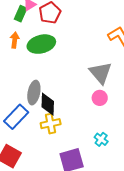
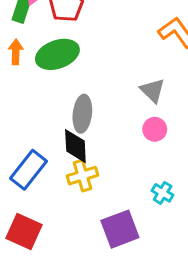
gray triangle: (101, 73) -> (152, 91), size x0.7
gray ellipse: (34, 93) -> (82, 114), moved

